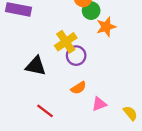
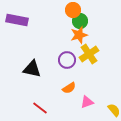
orange star: (106, 27) -> (79, 35), moved
yellow cross: (66, 42) -> (89, 54), moved

